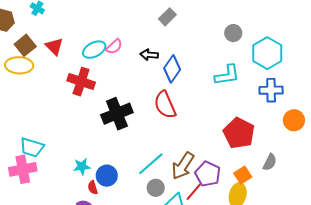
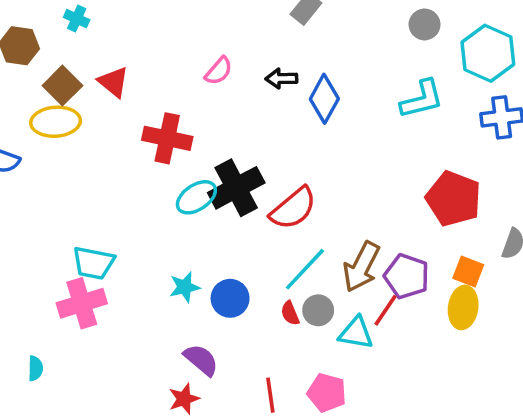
cyan ellipse: (94, 50) -> (196, 197), moved
red semicircle: (165, 105) -> (293, 208), moved, turned -100
orange square: (243, 175) -> (468, 271), turned -30
red semicircle: (93, 188) -> (290, 313), moved

